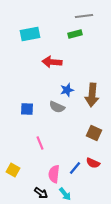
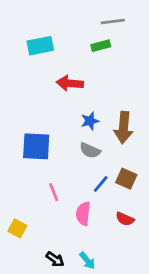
gray semicircle: (57, 107) -> (90, 150), moved
blue square: (27, 109) -> (36, 146), size x1.6
blue line: (75, 168) -> (101, 184), moved
pink semicircle: (54, 174) -> (83, 214), moved

